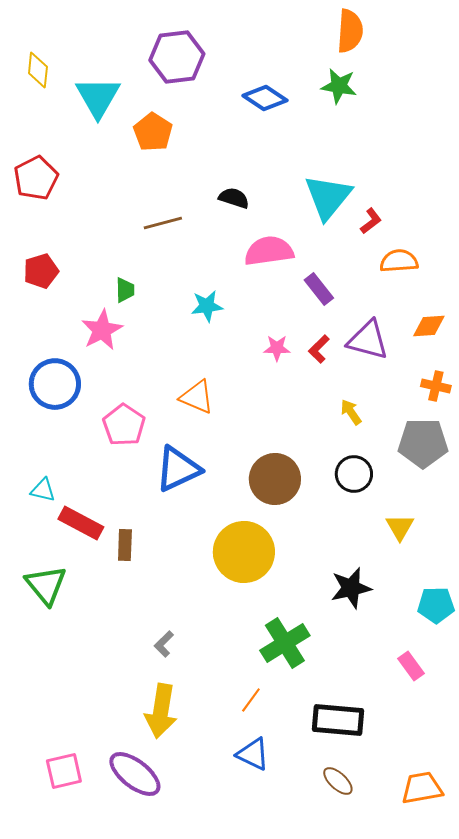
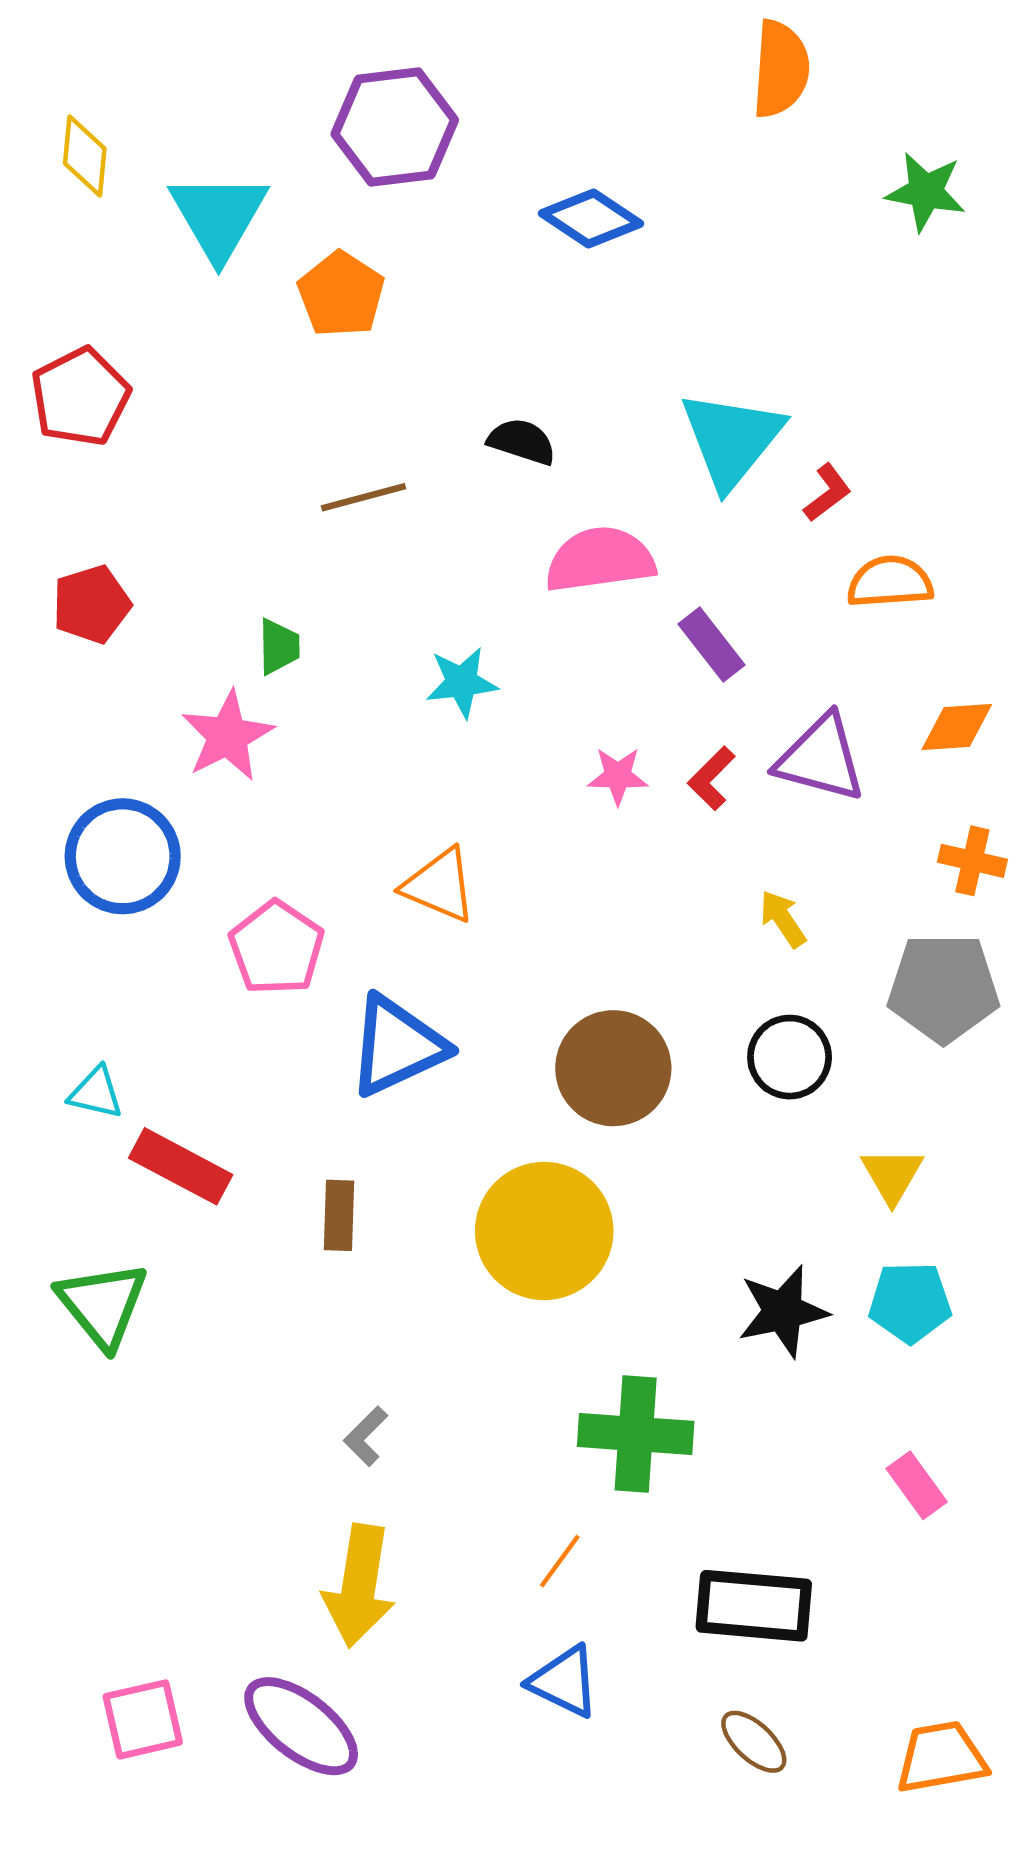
green star: (339, 86) -> (926, 192), moved
brown rectangle: (125, 545) -> (339, 1215), moved
cyan pentagon: (436, 605) -> (910, 1302), moved
green cross: (285, 643) -> (636, 1434), turned 36

